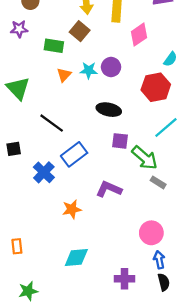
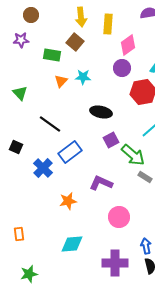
purple circle: (111, 67) -> (122, 68), moved
green triangle: (18, 88) -> (20, 93), size x0.7
purple square: (120, 141) -> (111, 140), turned -35
black square: (14, 149) -> (16, 147), turned 32
pink circle: (151, 233) -> (119, 217), moved
purple cross: (124, 279) -> (115, 263), size x1.4

